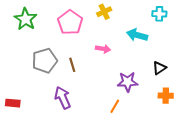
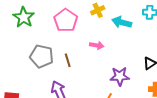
cyan arrow: (137, 35) -> (122, 22), moved
gray pentagon: (45, 61) -> (42, 56), turned 30

